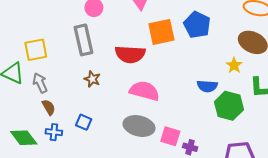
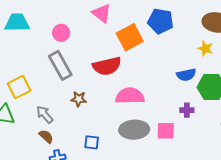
gray arrow: (40, 83) -> (45, 114), moved
blue square: (84, 122) -> (92, 142), moved
purple cross: (190, 147) -> (187, 110), moved

